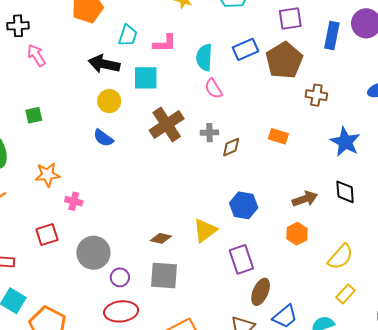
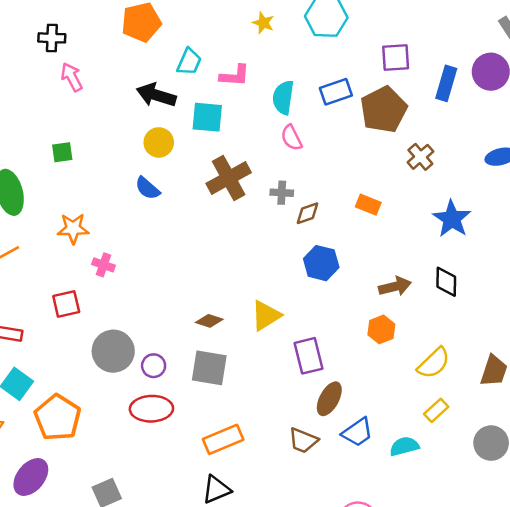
brown cross: (316, 95) -> (420, 157), turned 35
blue hexagon: (244, 205) -> (321, 263), moved
gray circle: (93, 253) -> (113, 351), moved

